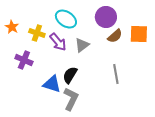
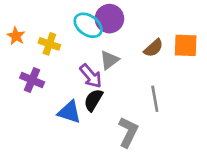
purple circle: (106, 17) -> (109, 19), moved
purple arrow: (58, 42) -> (91, 76), moved
gray L-shape: (71, 99) -> (128, 132), moved

